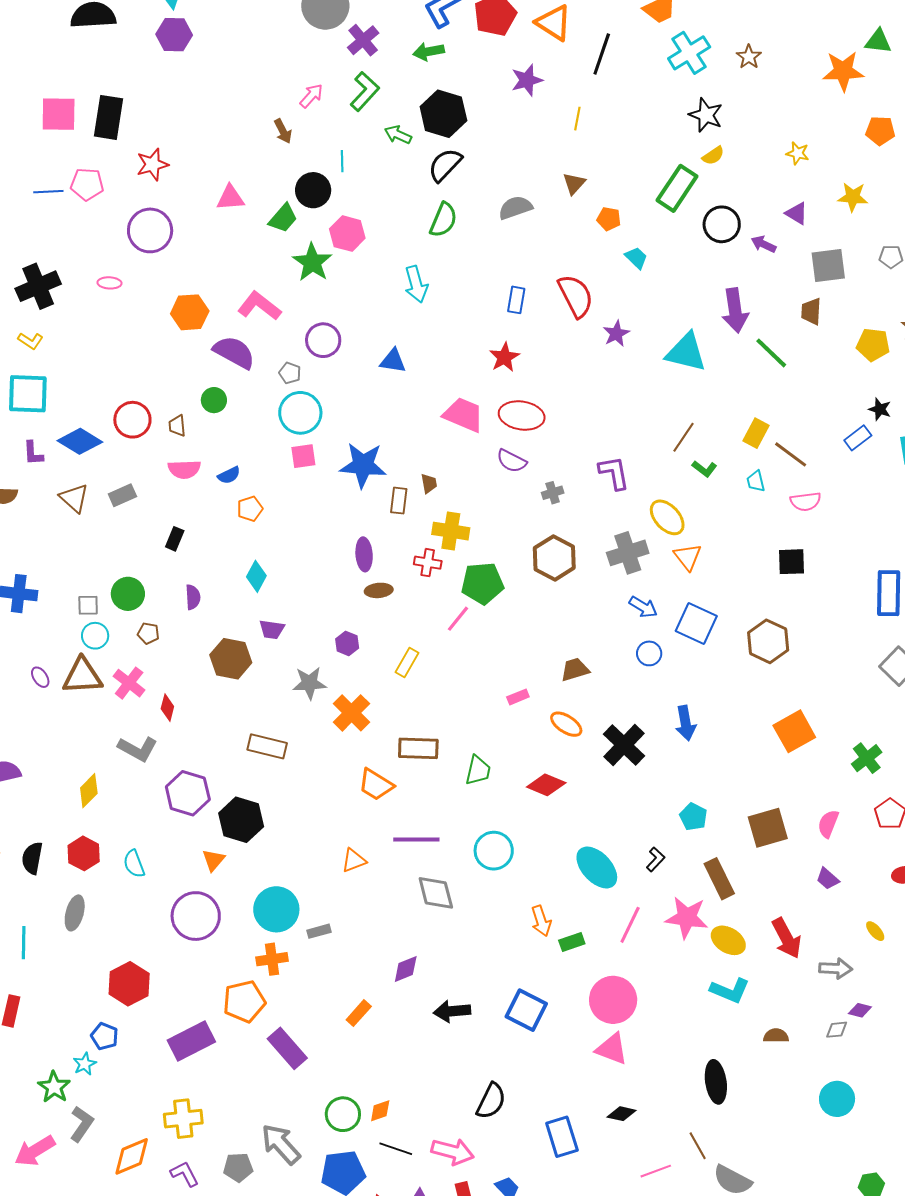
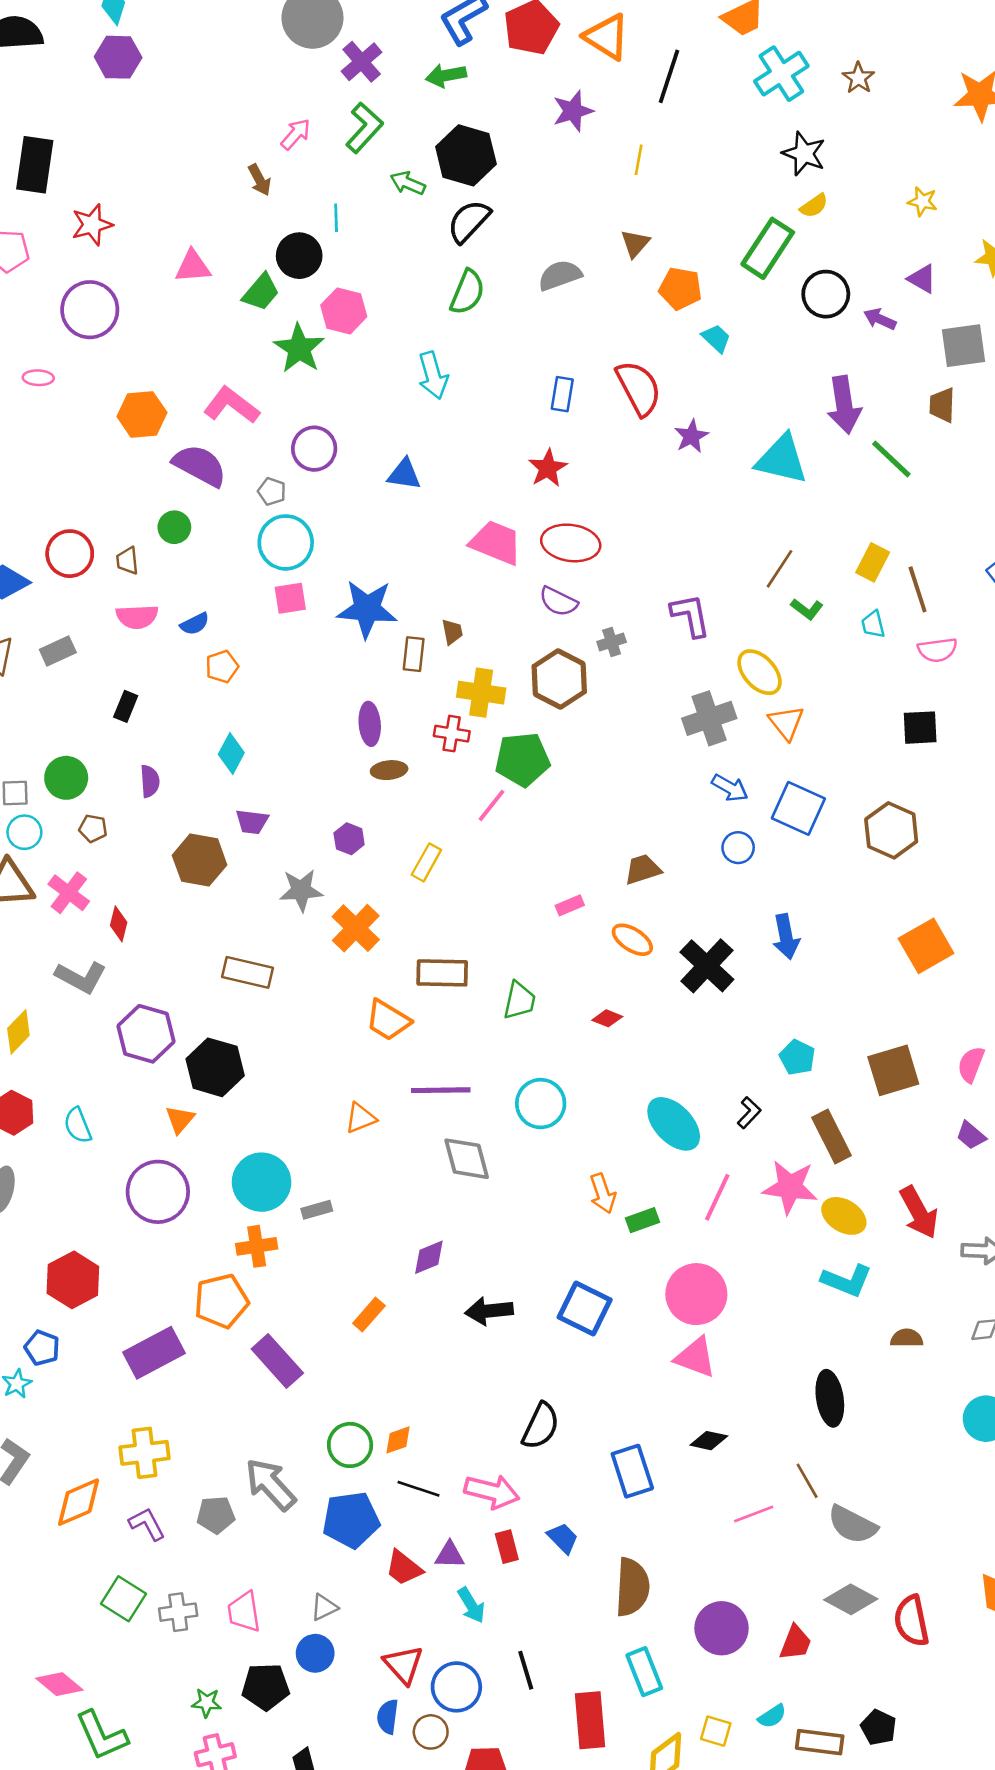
orange pentagon: (609, 219) -> (680, 289), size x1.4
brown line: (791, 454) -> (918, 589), turned 36
brown hexagon: (554, 558) -> (559, 679), moved
red diamond: (546, 785) -> (607, 1018), size x0.6

